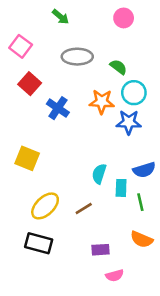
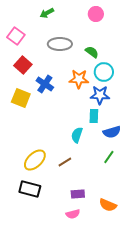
green arrow: (61, 17) -> (47, 13), turned 112
yellow square: (27, 158) -> (21, 98), moved
cyan rectangle: (121, 188) -> (94, 116), moved
green line: (140, 202) -> (109, 157), turned 48
orange semicircle: (142, 239) -> (108, 205), moved
pink semicircle: (115, 275) -> (73, 214), moved

